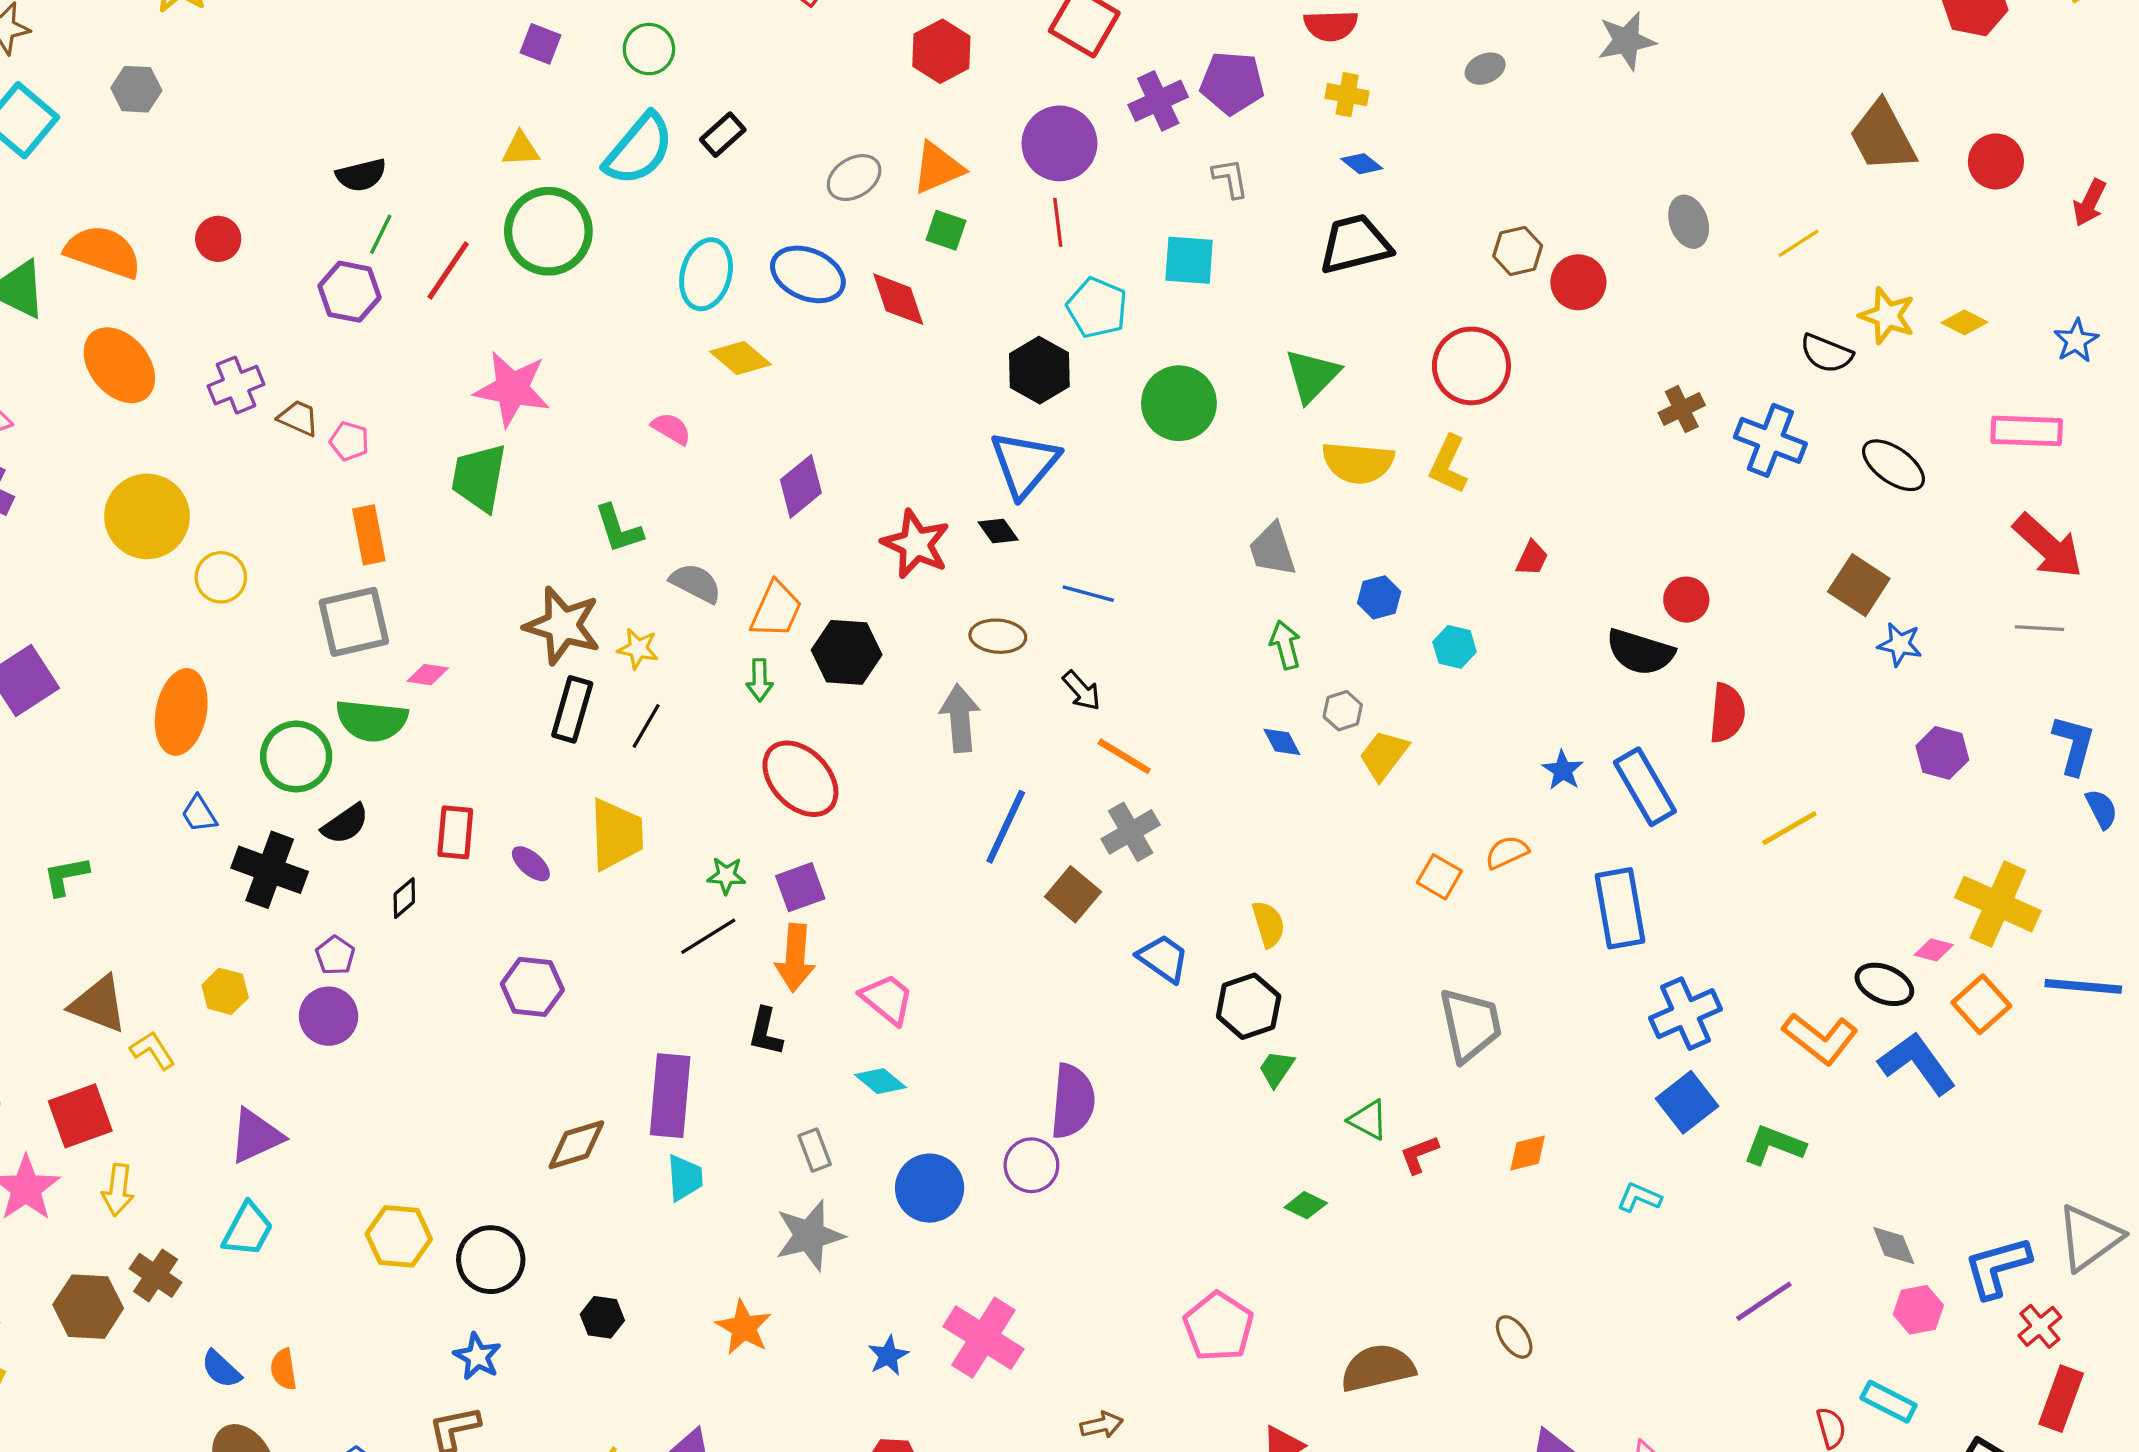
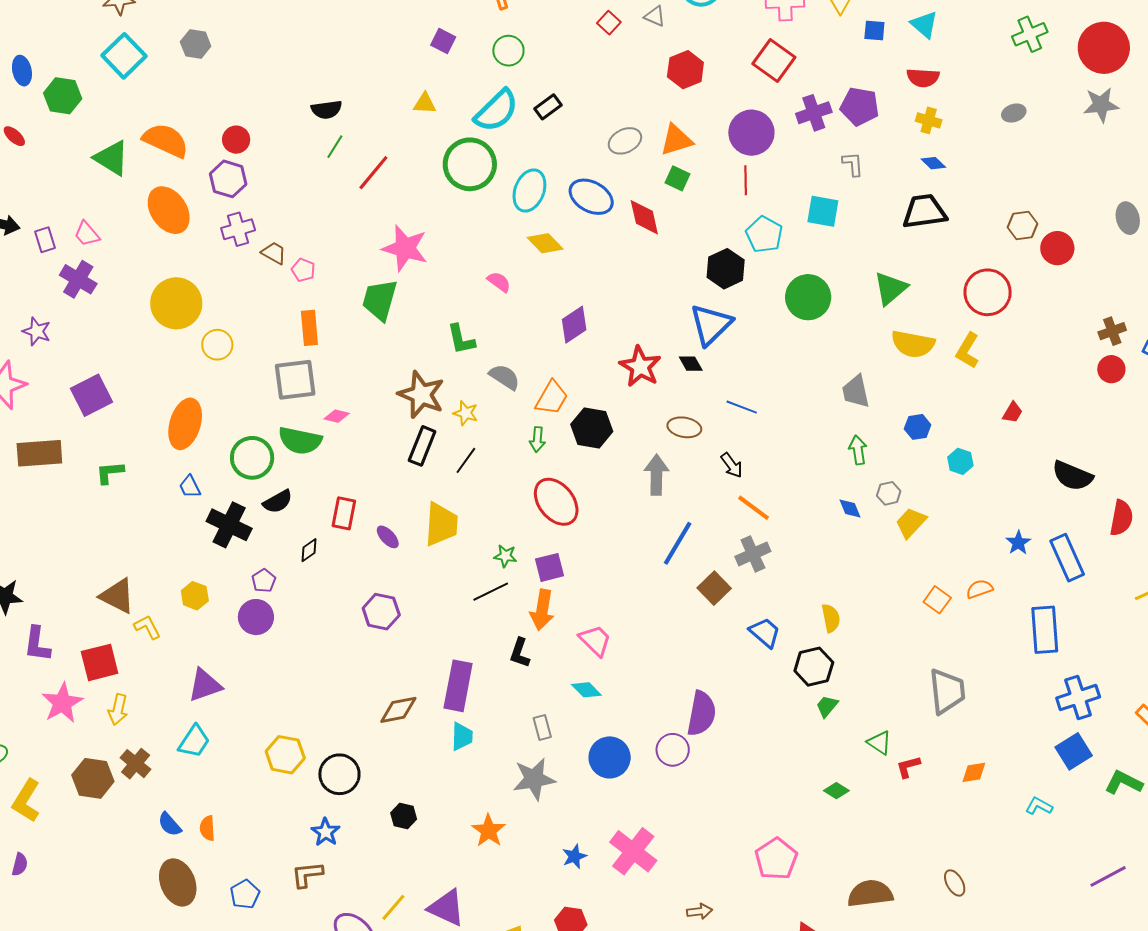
green circle: (548, 231) -> (470, 164), moved
purple hexagon: (350, 292) -> (228, 179), moved
red circle: (1686, 600) -> (1111, 369), moved
green L-shape: (66, 876) -> (110, 473), moved

